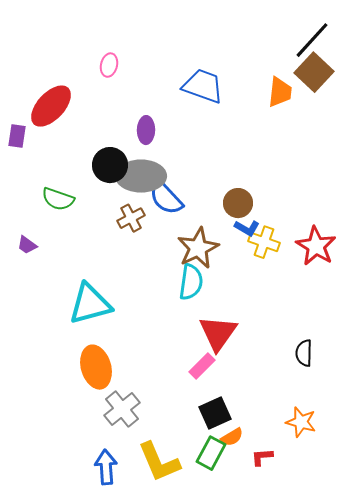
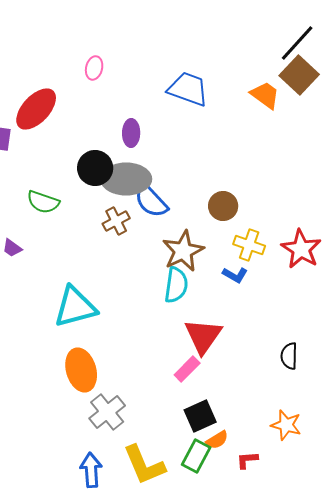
orange trapezoid: (280, 92) -> (265, 95), turned -60
blue L-shape: (247, 228) -> (235, 275), moved

